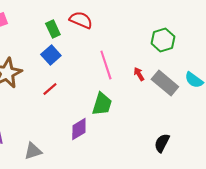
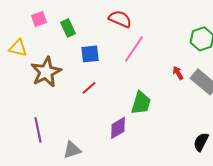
green rectangle: (53, 29) -> (68, 28), moved
blue square: (51, 55) -> (90, 54), turned 36
pink line: (106, 65) -> (134, 49), moved, turned 52

